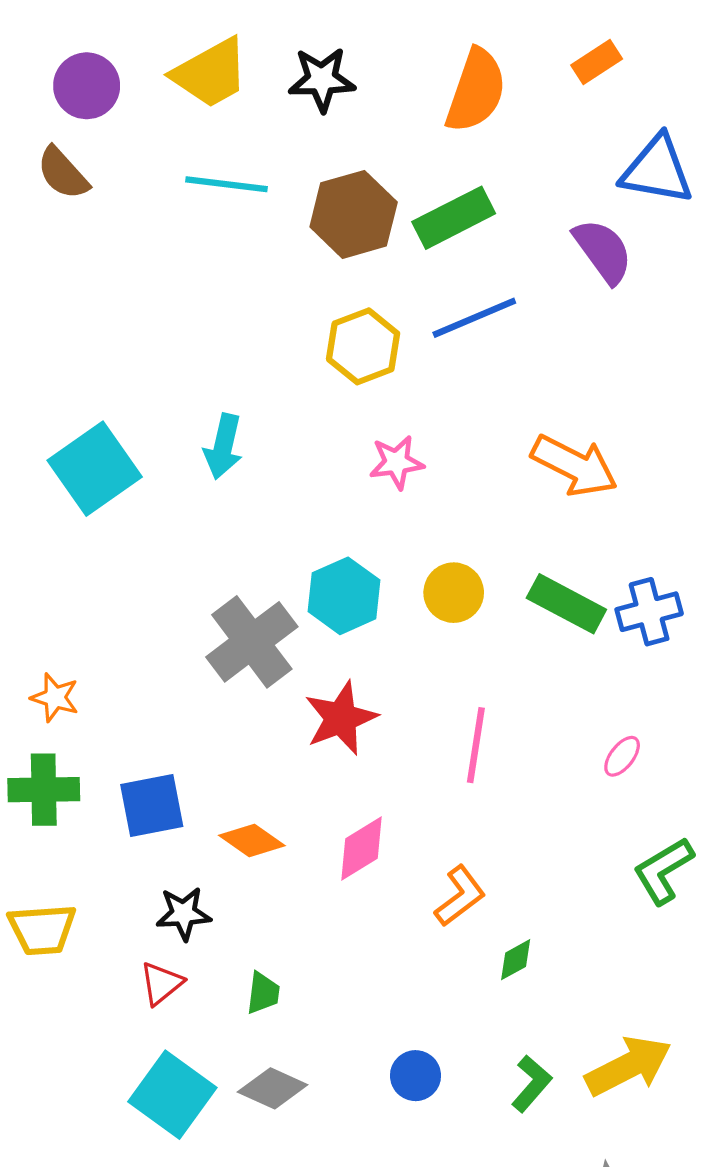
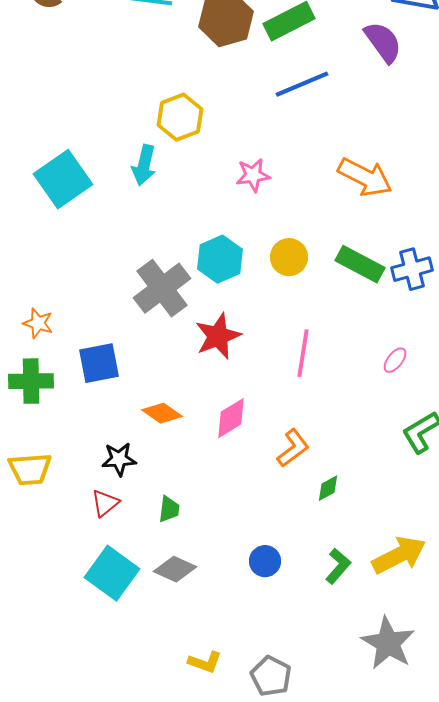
yellow hexagon: (363, 346) -> (180, 117), moved
blue square: (152, 806) -> (99, 363), moved

